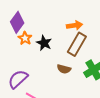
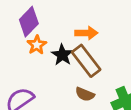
orange arrow: (75, 25) -> (86, 33), moved
brown rectangle: (77, 44) -> (86, 61), moved, turned -75

